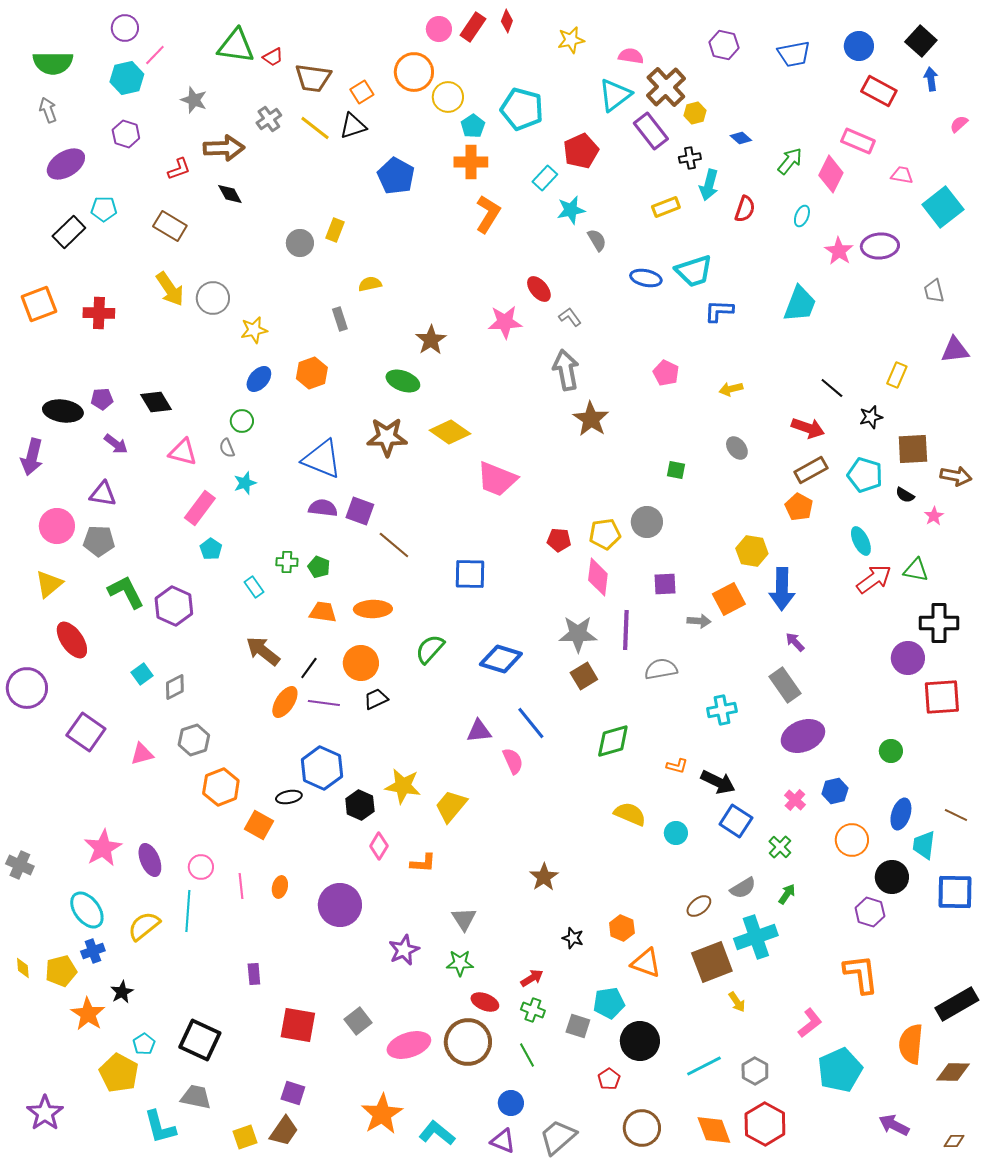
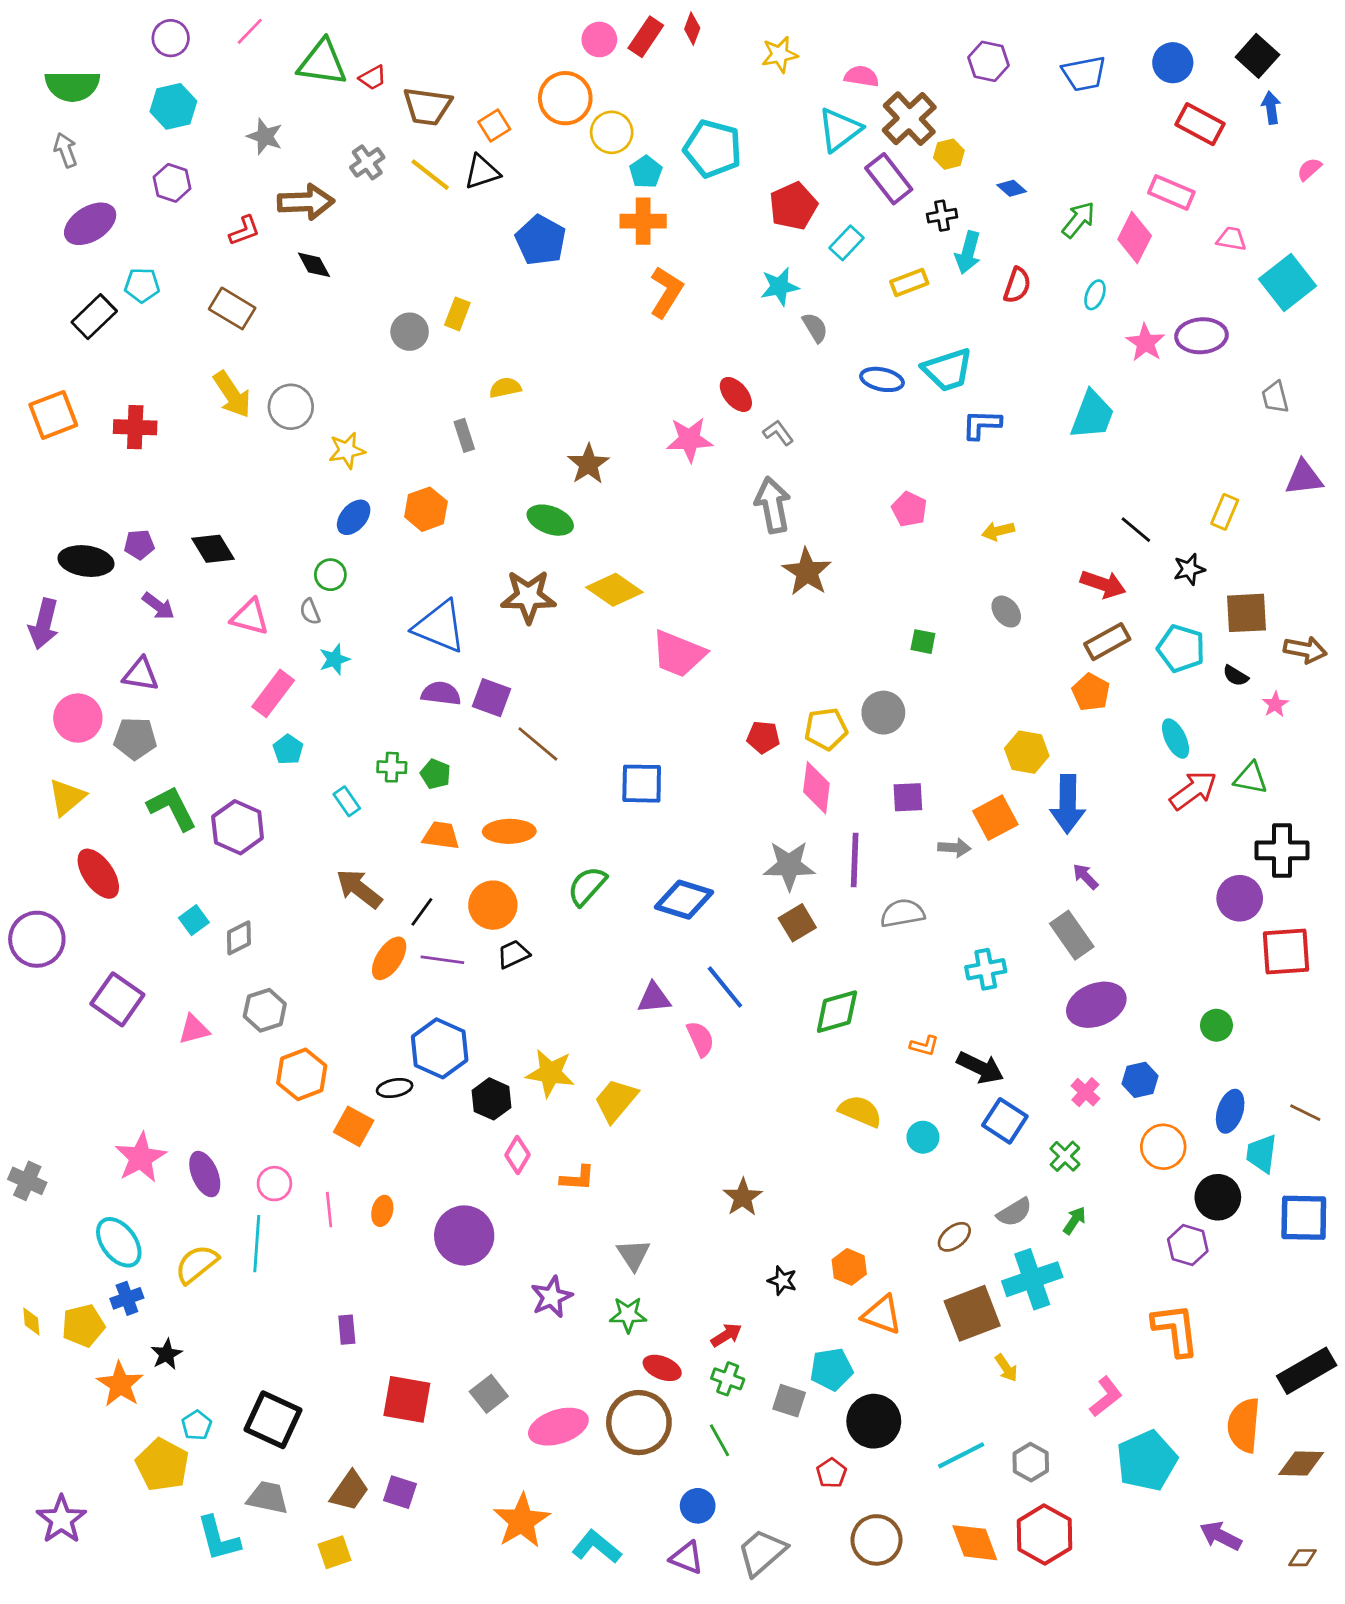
pink line: (155, 55) -> (250, 31), moved
cyan rectangle: (545, 178) -> (846, 243), moved
brown trapezoid: (284, 1131) -> (350, 1491), moved

